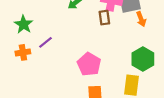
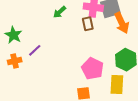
orange arrow: (141, 19) -> (122, 23), size x1.5
pink pentagon: (89, 64) -> (92, 68), moved

